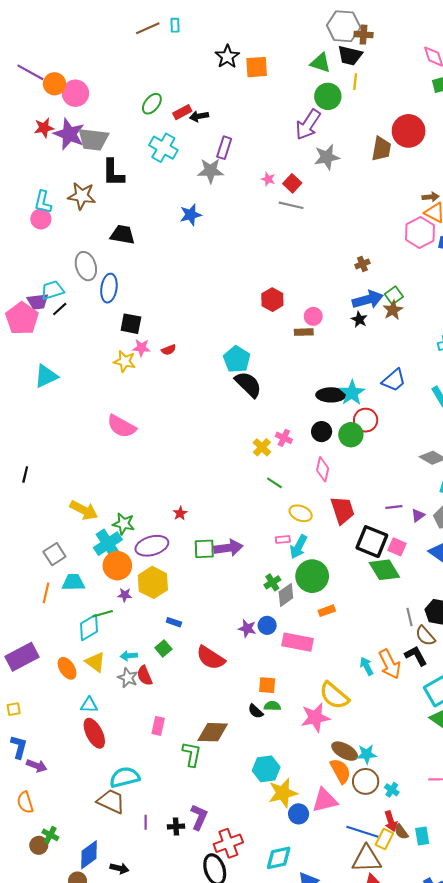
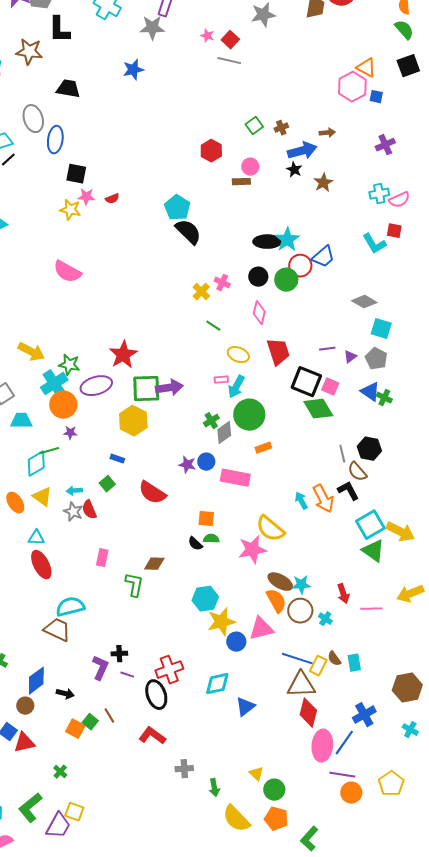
brown arrow: (431, 197) -> (327, 133), moved
brown cross: (362, 264) -> (281, 128), moved
green square: (394, 295) -> (254, 126), moved
brown star: (393, 310) -> (323, 183), moved
blue trapezoid: (394, 380) -> (323, 257), moved
red star: (180, 513) -> (123, 355), size x2.0
green square: (204, 549) -> (146, 389), size x1.4
yellow hexagon: (153, 582) -> (133, 421), moved
brown diamond: (213, 732) -> (154, 564), size x0.7
purple L-shape: (199, 817) -> (100, 668), moved
red arrow: (391, 821) -> (343, 594), moved
purple line: (146, 822) -> (127, 675), moved, turned -72

